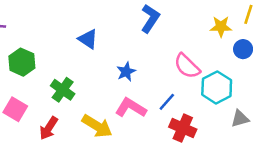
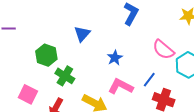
blue triangle: (88, 39) -> (82, 34), turned 42
green hexagon: (22, 62) -> (46, 55), moved

